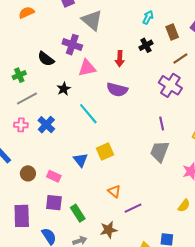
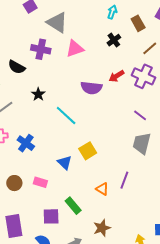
red arrow: (120, 59) -> (116, 76), moved, turned 63
pink triangle: (87, 68) -> (75, 49), moved
purple line: (162, 123) -> (140, 115), turned -32
blue cross: (46, 125) -> (26, 143), moved
purple square: (54, 203) -> (51, 216), moved
purple line: (133, 208) -> (124, 180), moved, turned -36
green rectangle: (78, 213) -> (73, 206), moved

